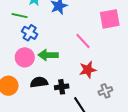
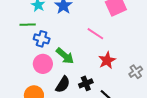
green arrow: (48, 55) -> (65, 56), turned -126
black semicircle: (39, 82) -> (63, 84), turned 144
gray cross: (105, 91) -> (136, 72), moved

